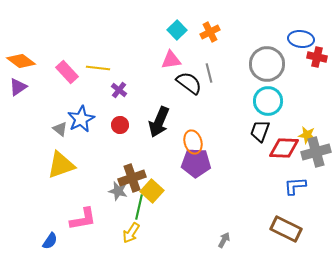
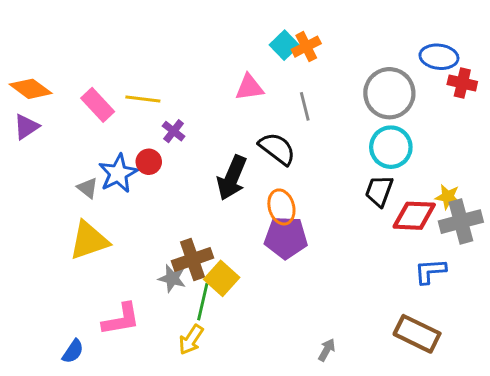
cyan square: (177, 30) -> (284, 45), moved
black semicircle: (189, 83) -> (277, 149), moved
red circle: (120, 125) -> (149, 162), moved

